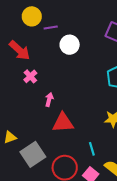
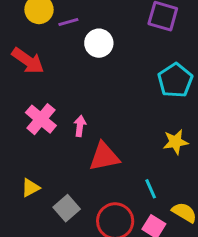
pink cross: (30, 76) -> (41, 119), moved, size x1.5
gray square: (33, 154) -> (67, 208), size x0.7

